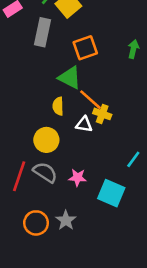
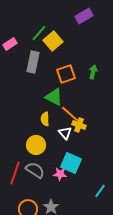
green arrow: (133, 49) -> (93, 72), moved
white triangle: (84, 124) -> (65, 133), turned 40
cyan line: (133, 159) -> (100, 191), moved
cyan square: (111, 193) -> (71, 163), moved

